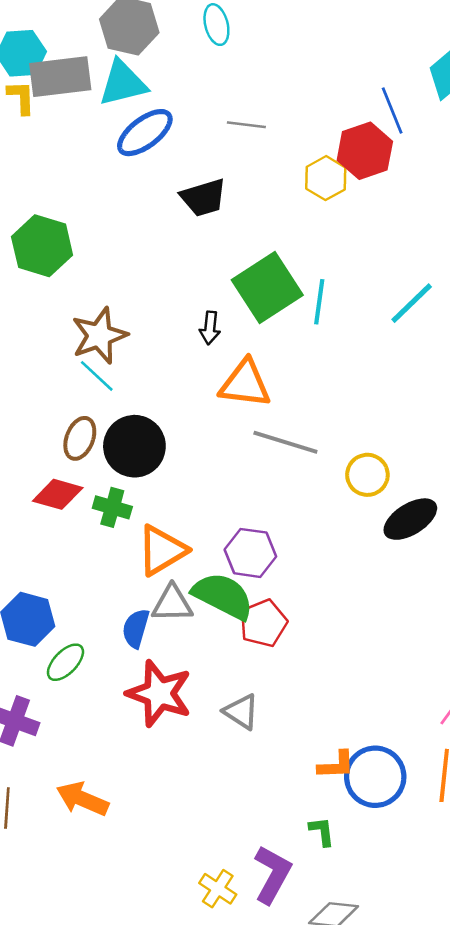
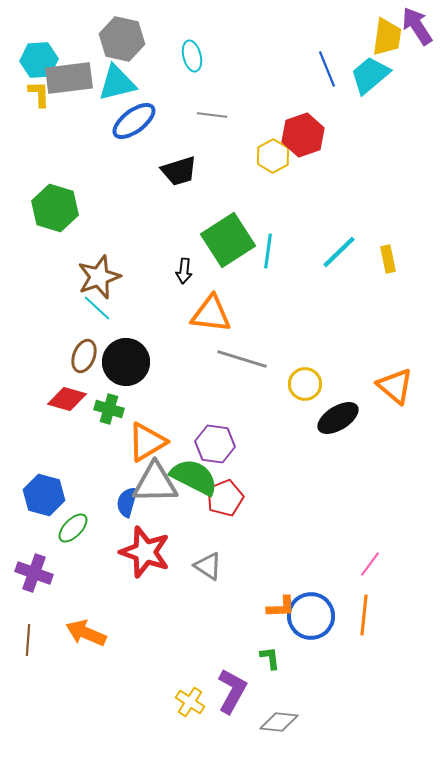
cyan ellipse: (216, 25) -> (192, 56), moved
blue line: (392, 110) -> (327, 69), moved
gray triangle: (172, 604) -> (155, 483), size x1.4

